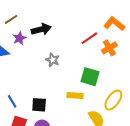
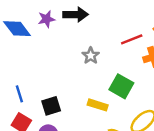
gray star: (53, 60) -> (91, 56), moved
black square: (39, 105) -> (51, 106), turned -35

